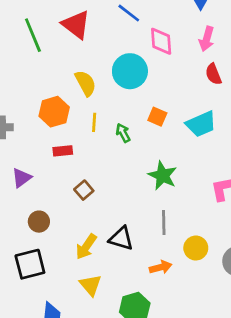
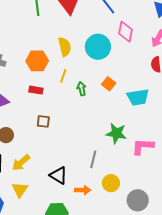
green star: (163, 176) -> (116, 133), moved, turned -30
brown square: (84, 190) -> (43, 121), turned 32
black triangle: (121, 238) -> (59, 175), moved
yellow arrow: (86, 247) -> (21, 163), moved
yellow triangle: (90, 285) -> (20, 190), moved

